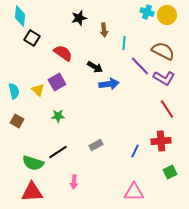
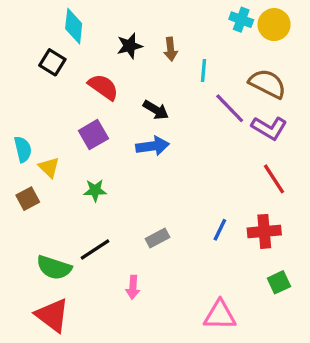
cyan diamond: (20, 16) -> (74, 26), moved
black star: (79, 18) -> (130, 46), moved
blue arrow: (109, 84) -> (153, 146), moved
yellow triangle: (38, 90) -> (49, 167), moved
brown square: (17, 121) -> (28, 199), turned 32
blue line: (135, 151) -> (220, 230), moved
pink arrow: (74, 182) -> (133, 287), moved
red triangle: (32, 192) -> (52, 315), turned 40

